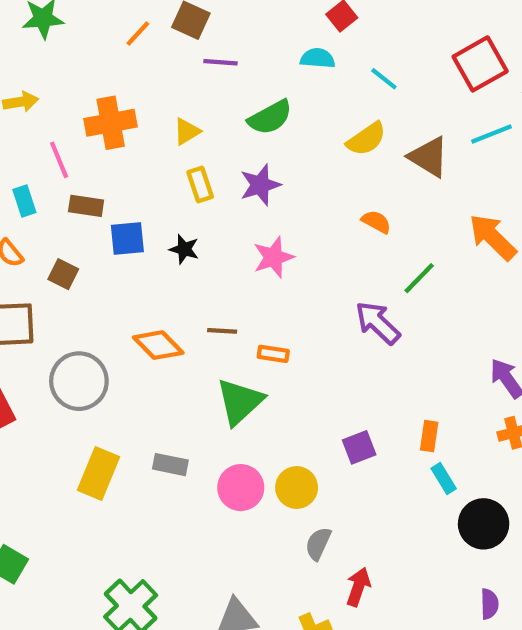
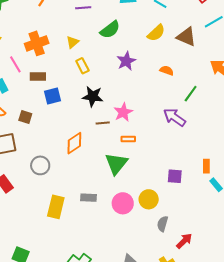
purple star: (260, 185) -> (126, 61), moved
brown rectangle: (86, 206) -> (38, 76), moved
black star: (184, 249) -> (93, 96), moved, size x1.5
pink star: (273, 257) -> (123, 112), moved
brown line: (222, 331) -> (103, 123), moved
orange diamond: (158, 345) -> (74, 143), turned -70
gray circle: (79, 381) -> (40, 165), size x0.7
purple square: (359, 447) -> (175, 176), turned 35
red arrow: (358, 587) -> (184, 241), turned 36

